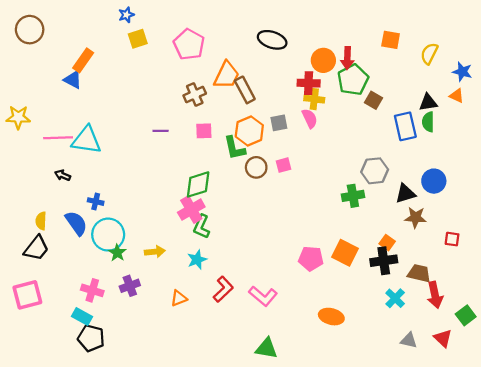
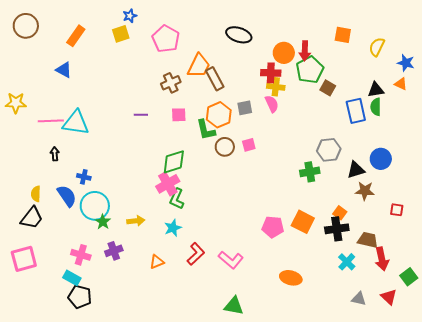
blue star: (126, 15) -> (130, 16), moved
orange rectangle: (83, 60) -> (76, 36), moved
black arrow: (63, 175) -> (55, 154), turned 64

